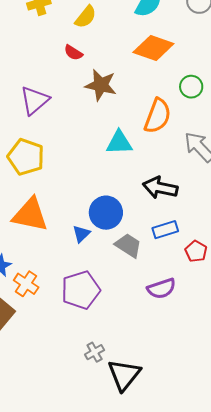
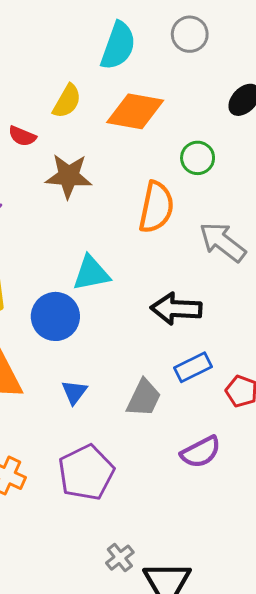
yellow semicircle: (86, 17) -> (67, 101), moved
cyan triangle: (119, 143) -> (91, 273), moved
blue circle: (106, 213) -> (55, 316), moved
gray trapezoid: (128, 245) -> (144, 398), turned 92

